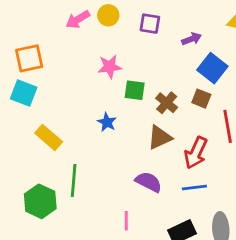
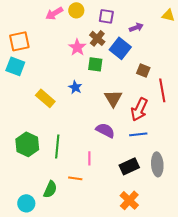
pink star: (110, 67) -> (77, 47), turned -30
blue square: (212, 68) -> (120, 48), moved
brown cross: (167, 103) -> (97, 38), moved
yellow rectangle: (49, 137) -> (45, 98), moved
brown triangle: (160, 137) -> (113, 98), turned -36
green line: (74, 181) -> (57, 146), moved

